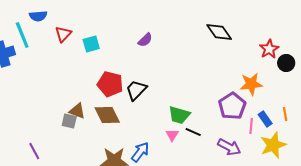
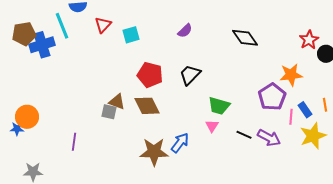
black diamond: (219, 32) -> (245, 38), moved
black trapezoid: (136, 90) -> (190, 75), moved
black line: (193, 132) -> (244, 135), moved
purple line: (34, 151) -> (74, 142), turned 36

